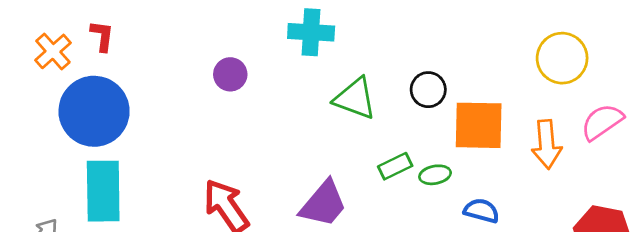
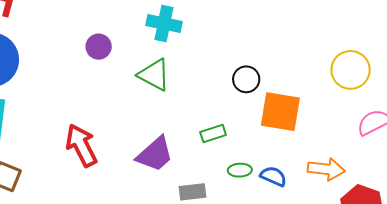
green triangle: (355, 98) -> (154, 75), moved
orange arrow: (547, 144) -> (326, 169), moved, turned -87
green ellipse: (435, 175) -> (240, 170), moved

